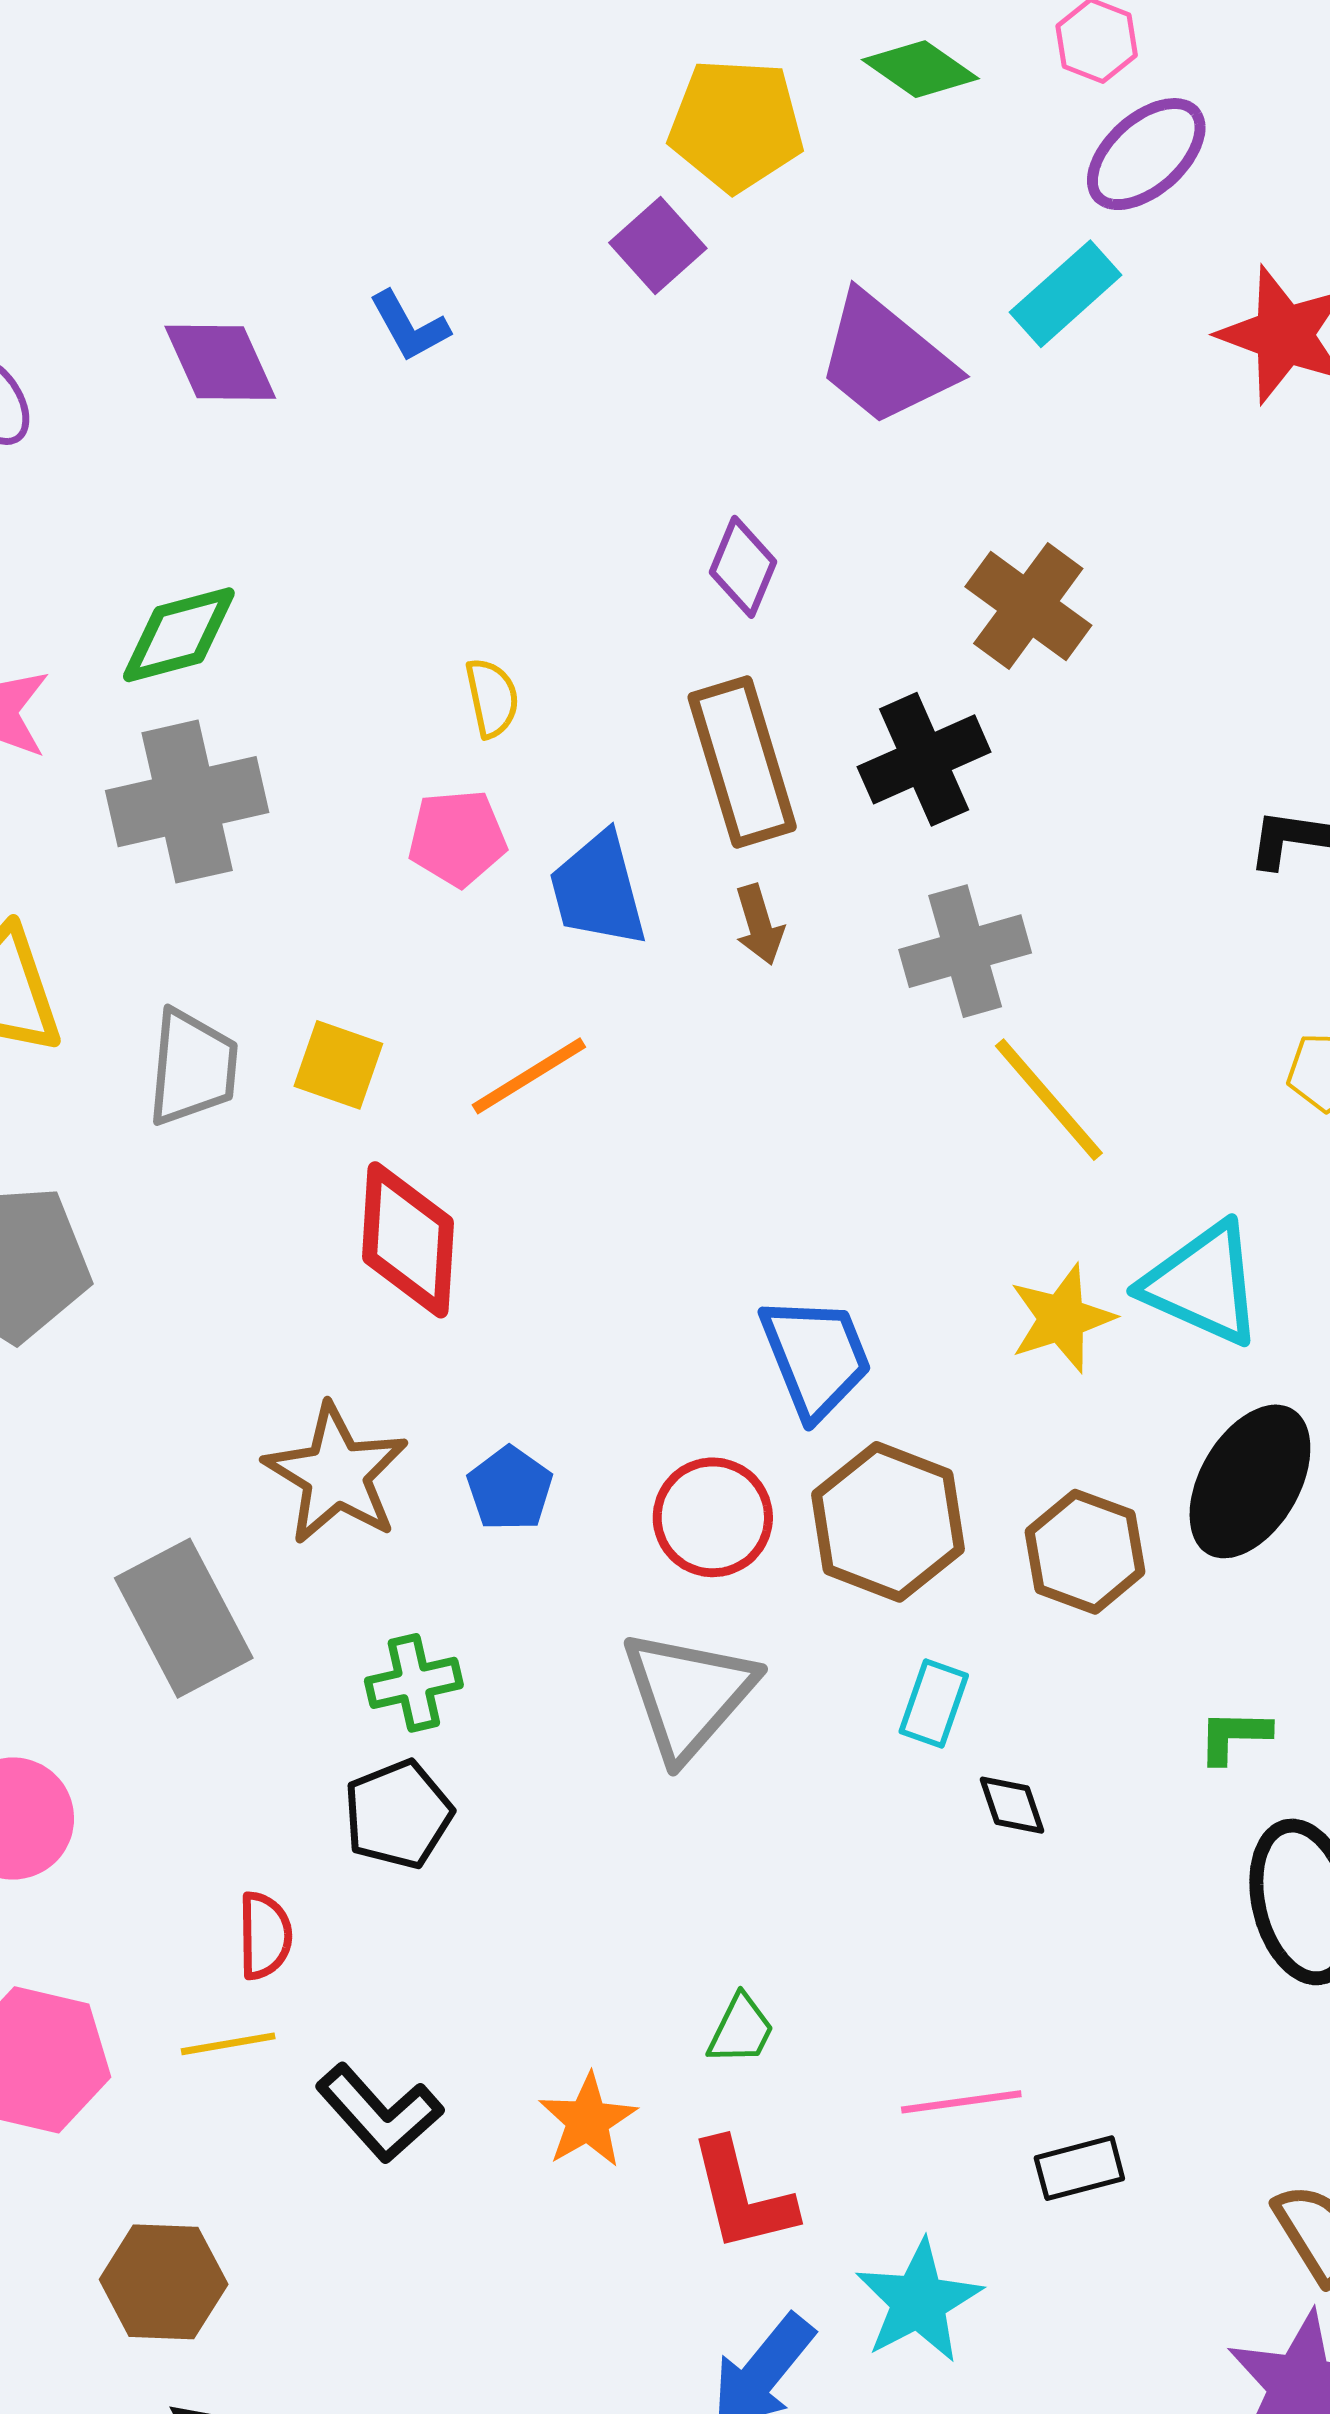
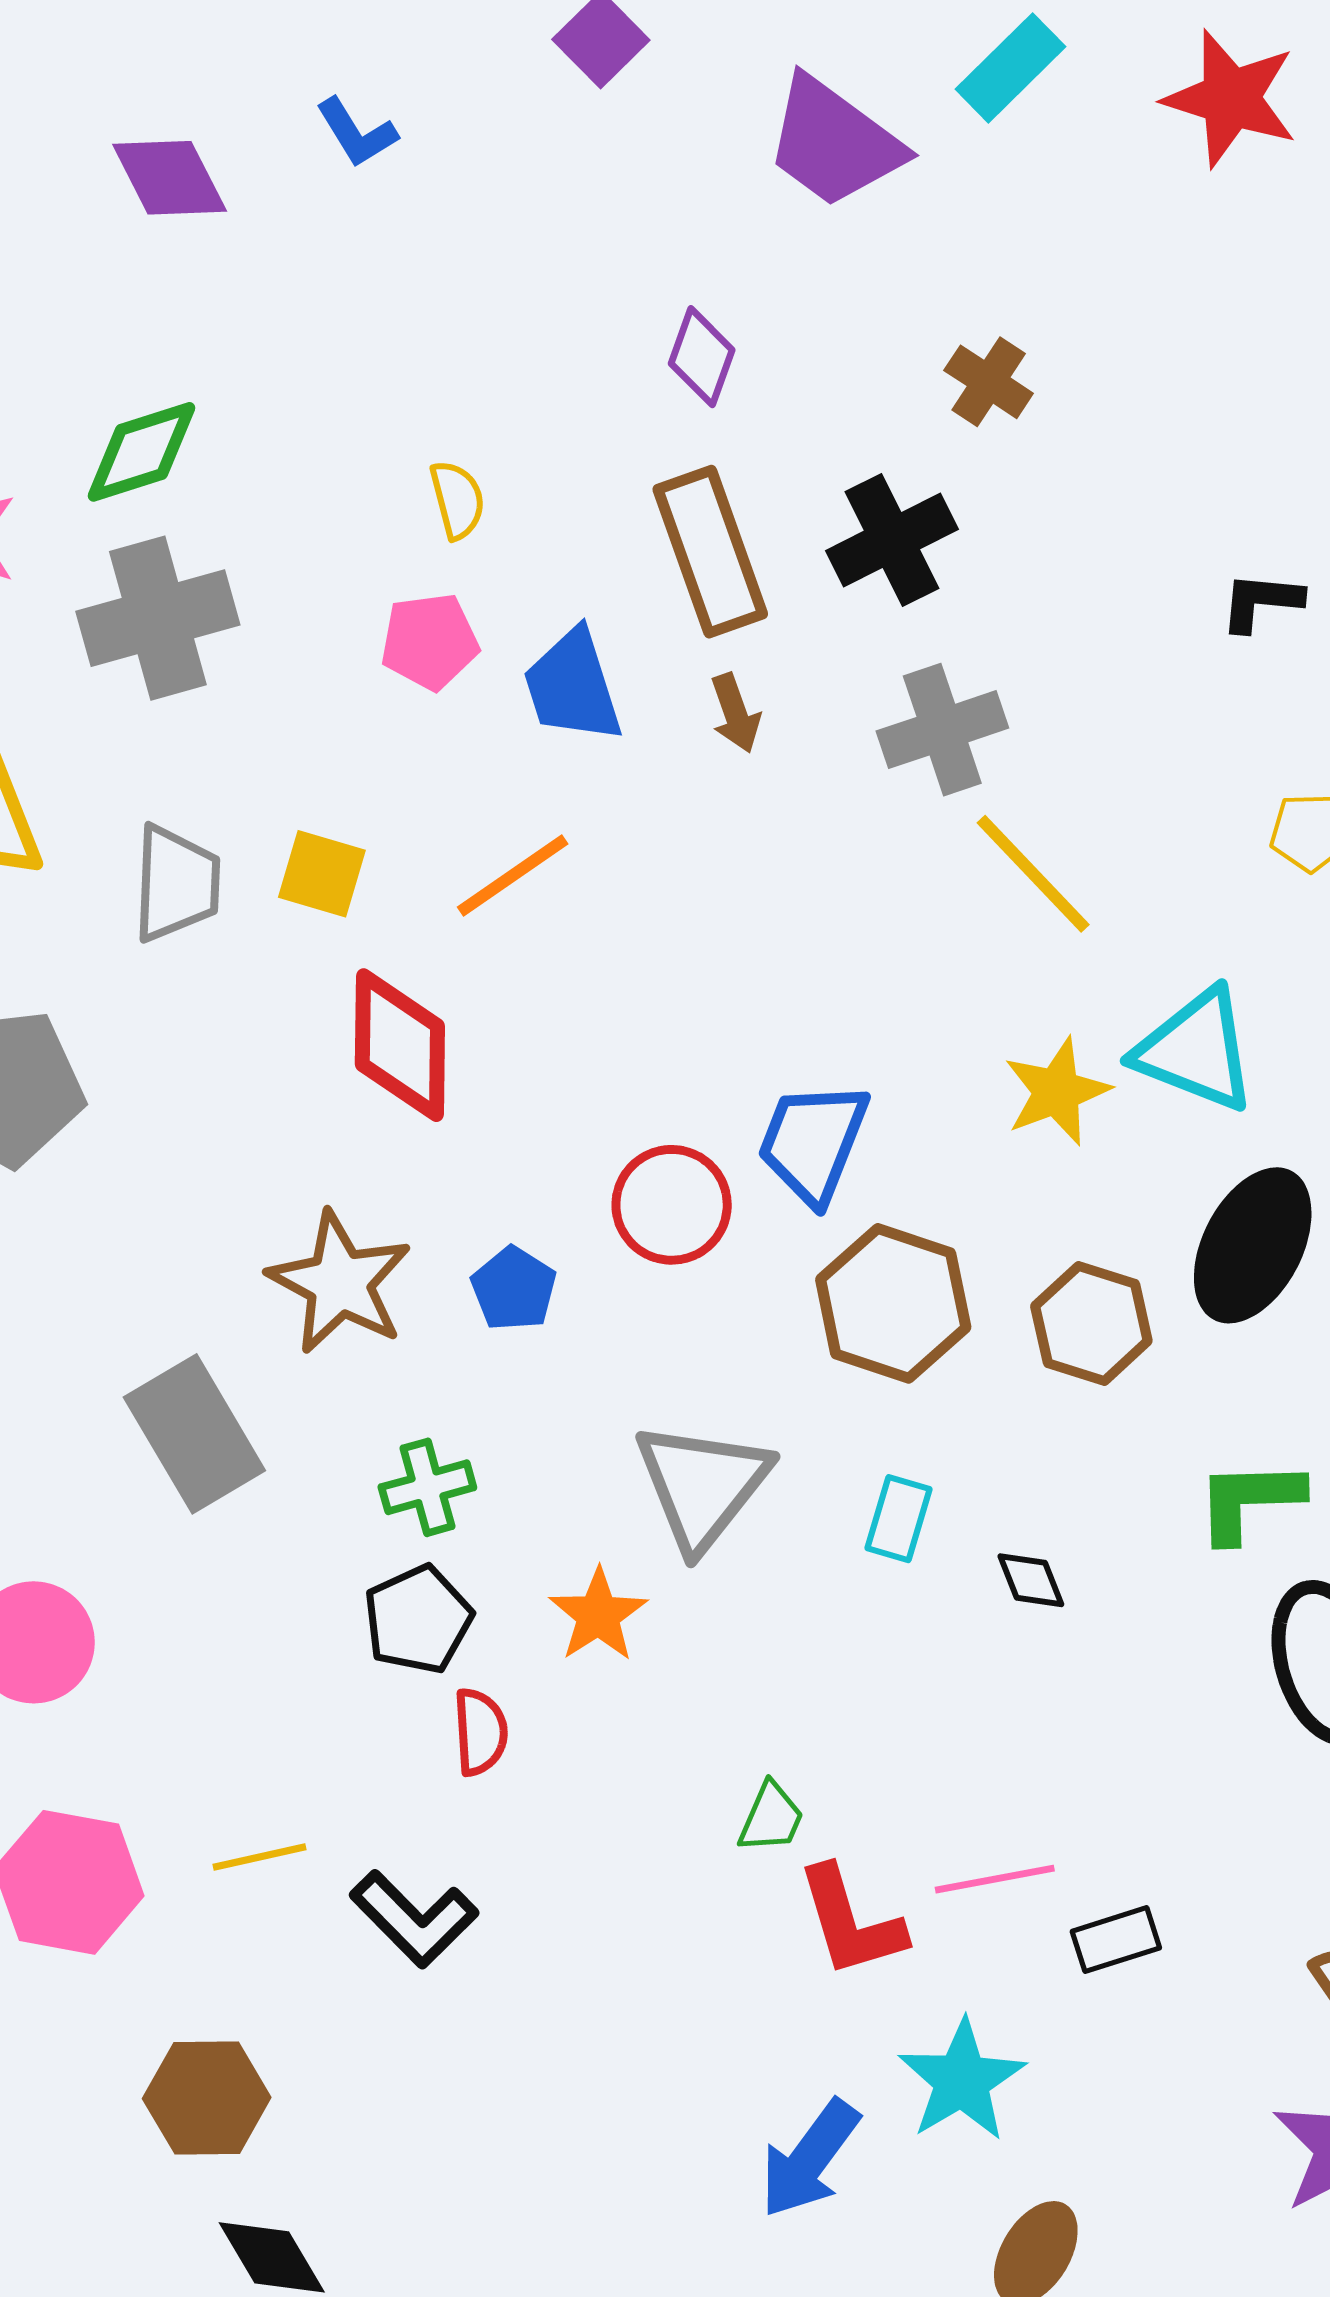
brown cross: (1028, 606) -> (989, 382), size x0.7
blue trapezoid: (816, 1357) -> (813, 1142), turned -134
red circle: (713, 1517) -> (672, 1205), moved
cyan rectangle: (934, 1704) -> (898, 1519), moved
green L-shape: (1234, 1736) -> (1249, 1500), size x1.5
red semicircle: (265, 1936) -> (480, 1732), moved
orange star: (588, 2121) -> (598, 1615), moved
red L-shape: (742, 2196) -> (851, 1922), moved

